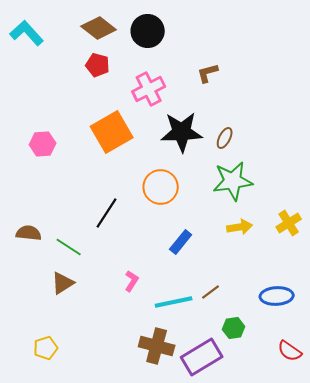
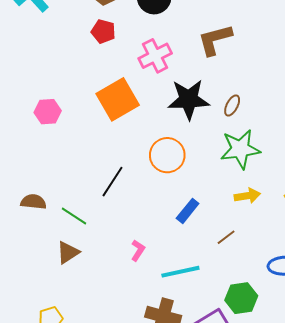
brown L-shape: (208, 73) -> (215, 40), size x1.6
brown line: (211, 292) -> (226, 237), moved
green hexagon: (234, 328) -> (241, 298), size x1.4

